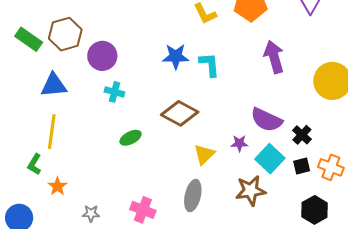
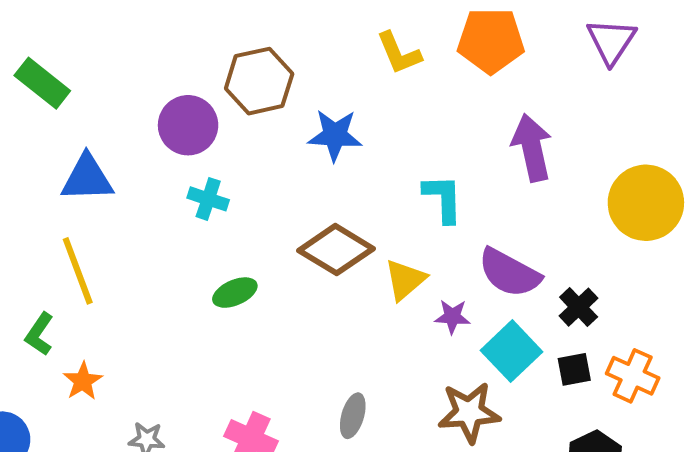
brown hexagon: (65, 34) -> (259, 81), moved
cyan L-shape: (209, 65) -> (443, 198), moved
yellow line: (52, 132) -> (78, 271), turned -32
yellow triangle: (204, 154) -> (405, 280), moved
gray ellipse: (193, 196) -> (353, 416), size x0.7

